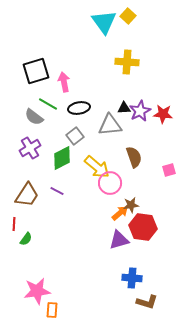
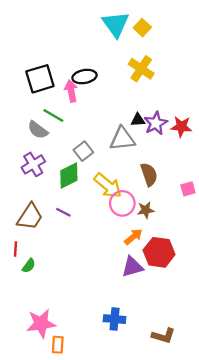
yellow square: (128, 16) -> (142, 28), moved
yellow cross: (127, 62) -> (141, 69), turned 30
black ellipse: (79, 108) -> (84, 77), moved
brown star: (131, 205) -> (146, 210), moved
blue cross: (132, 278) -> (115, 319), moved

